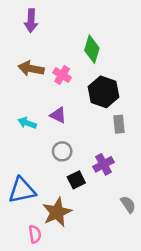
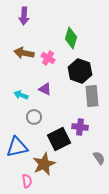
gray rectangle: (119, 124) -> (92, 96), size x1.5
gray circle: (62, 151) -> (34, 117), moved
purple cross: (104, 164) -> (80, 127), turned 35
black square: (76, 180) -> (59, 139), size x1.6

